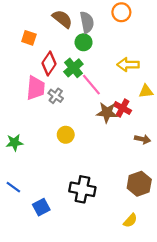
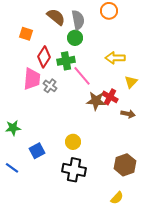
green cross: (73, 68) -> (66, 61), turned 30
yellow triangle: (146, 91) -> (131, 82), turned -40
yellow circle: (66, 135) -> (73, 142), moved
brown arrow: (143, 139) -> (128, 114), moved
blue square: (41, 207) -> (37, 151), moved

